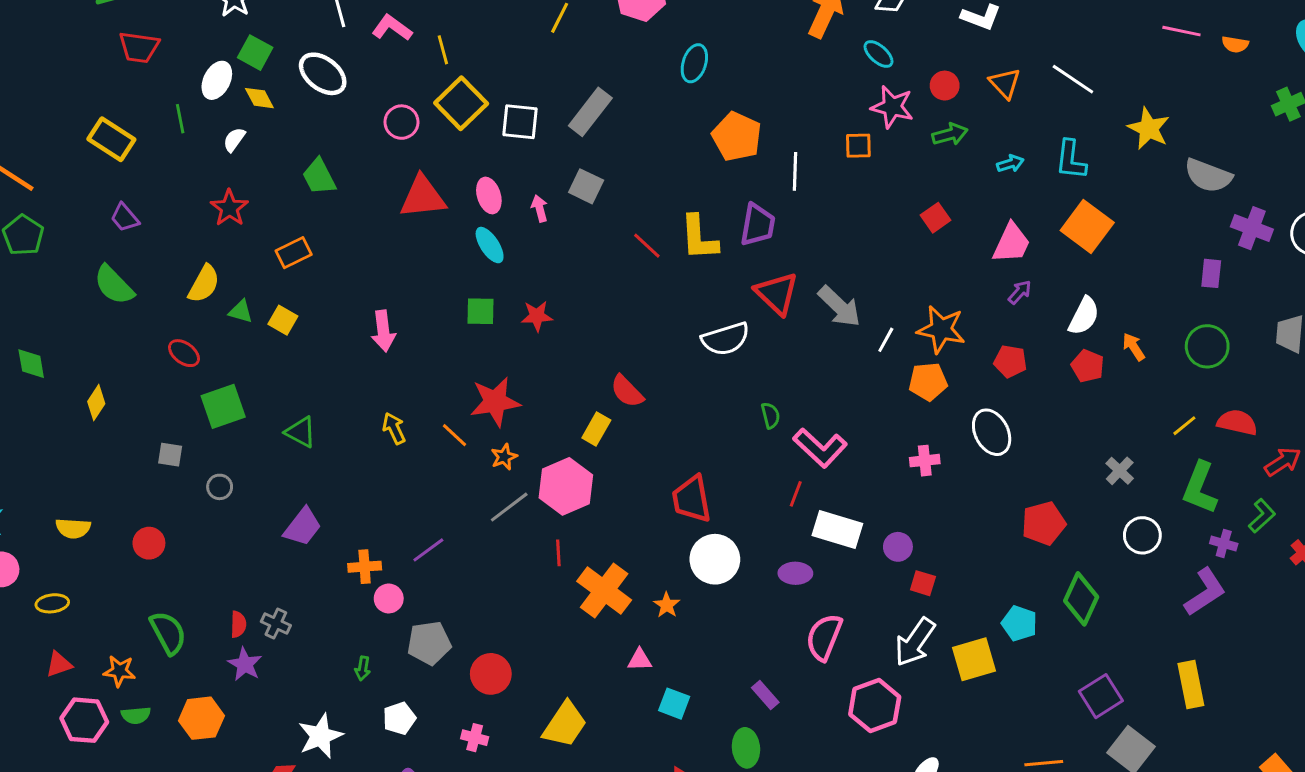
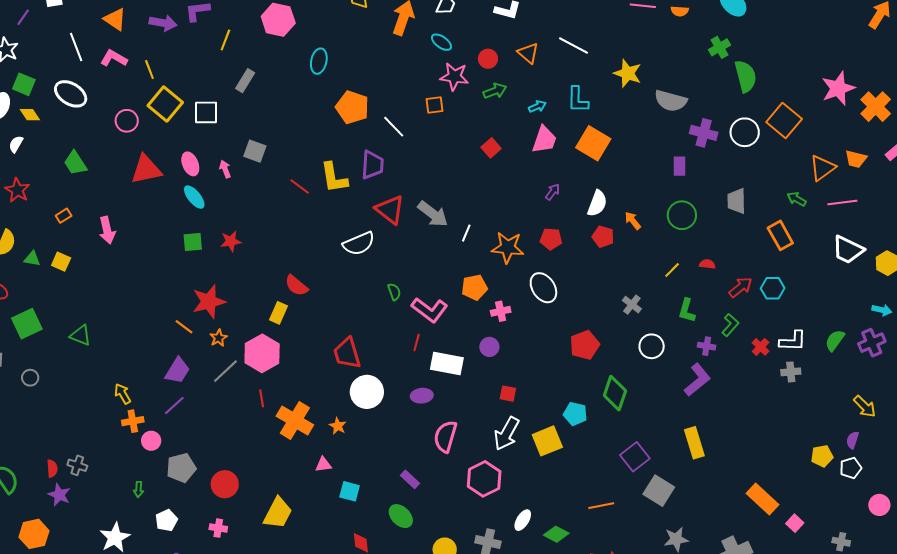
gray rectangle: (590, 112) -> (245, 81), moved, size x0.7
white line: (795, 171) -> (394, 127), turned -40
pink trapezoid: (1011, 243) -> (544, 140), moved
orange rectangle: (294, 253) -> (64, 216), size x0.7
orange star: (941, 329) -> (508, 247), moved
pink arrow: (383, 331) -> (107, 230), moved
orange pentagon: (928, 382) -> (474, 287), moved
red semicircle: (1237, 422) -> (707, 264), size x0.6
yellow arrow: (394, 428) -> (123, 394), moved
green L-shape: (1200, 488) -> (687, 310), size x0.7
purple trapezoid: (303, 527) -> (177, 371), moved
purple circle: (898, 547) -> (489, 347), moved
green ellipse: (746, 748) -> (401, 516), turned -35

